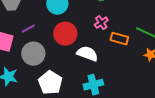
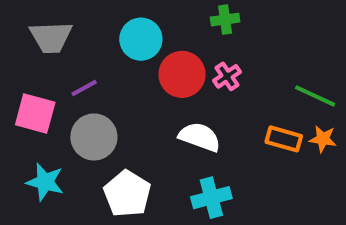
red circle: (65, 34) -> (182, 74), moved
orange rectangle: (119, 39) -> (284, 139), moved

